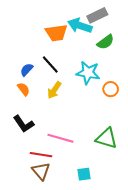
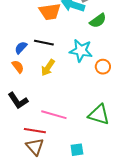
black line: (50, 65) -> (44, 43), turned -36

